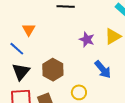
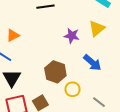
orange triangle: (29, 30) -> (13, 35), turned 40
brown hexagon: (53, 70) -> (55, 72), moved

